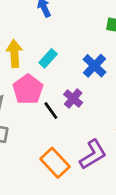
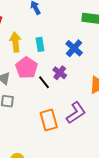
cyan rectangle: (48, 58) -> (40, 44), turned -48
orange rectangle: (55, 163) -> (49, 120), turned 30

